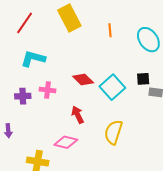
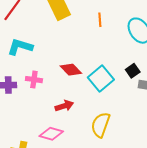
black square: (143, 79) -> (133, 71), turned -32
red arrow: (78, 115) -> (64, 106), turned 96

